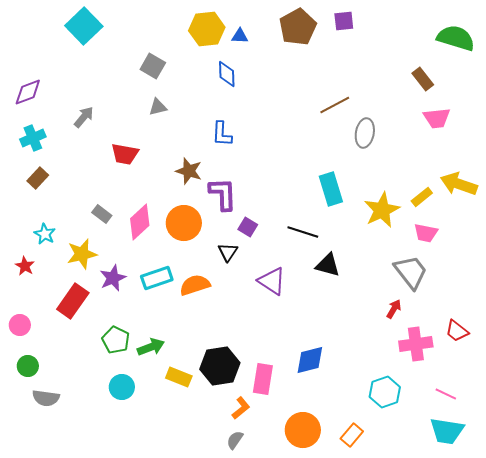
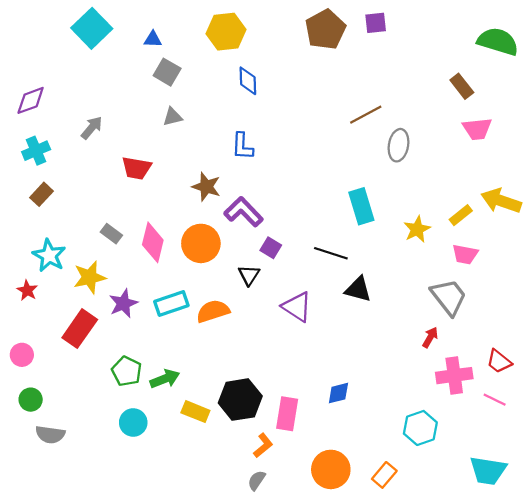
blue triangle: (240, 36) -> (153, 39), moved
purple L-shape: (223, 194) -> (243, 212), turned -42
yellow star: (382, 210) -> (417, 229), size x0.7
pink diamond: (140, 222) -> (153, 242), turned -33
cyan star: (45, 234) -> (49, 255), size x1.4
blue diamond: (310, 360) -> (338, 393), size x0.7
pink line: (446, 394) -> (495, 400), moved

